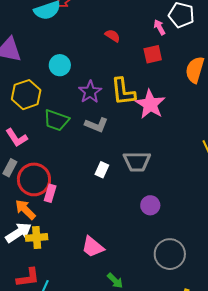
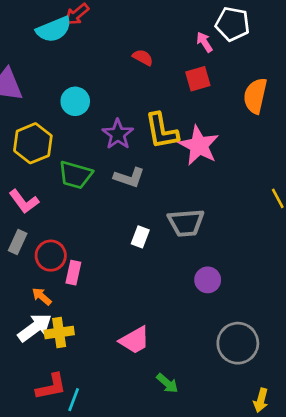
red circle: (34, 179) -> (51, 256), size x0.7
orange arrow: (25, 210) -> (42, 296), size x0.7
pink trapezoid: (93, 247) -> (135, 340), turned -65

